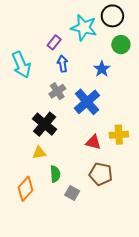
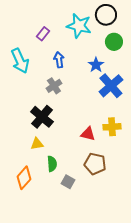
purple rectangle: (54, 42) -> (43, 34), moved
blue cross: (87, 102) -> (111, 86), moved

